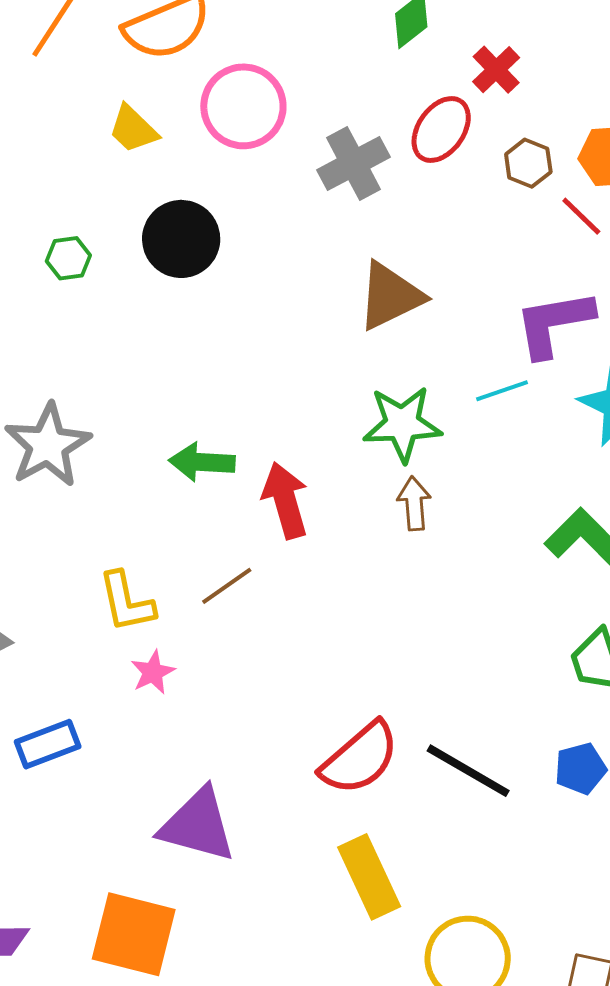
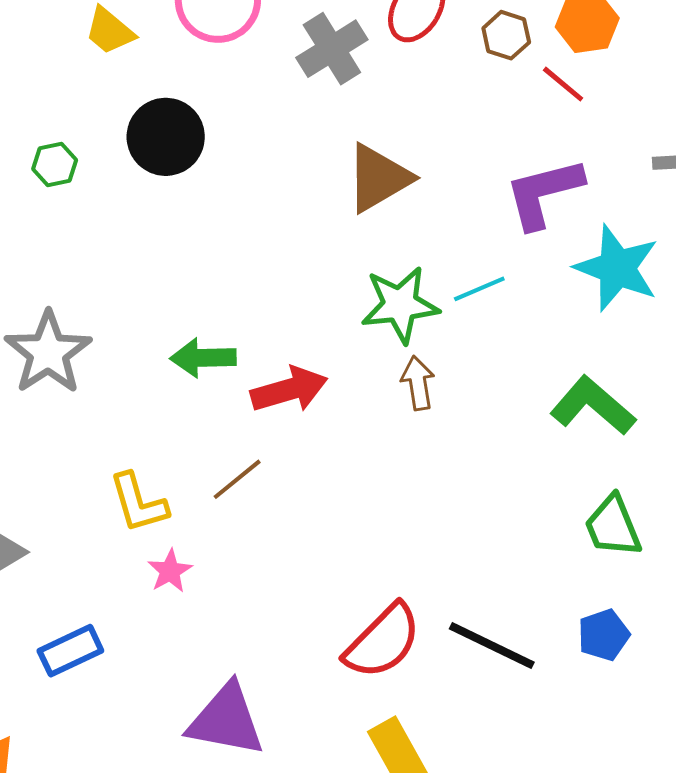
cyan line: (502, 391) -> (479, 289), moved
red arrow: (285, 500) -> (289, 390), turned 94

